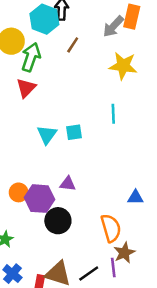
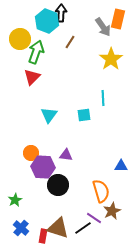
gray arrow: (113, 26) -> (103, 27), turned -78
yellow star: (123, 66) -> (111, 59), turned 30
cyan square: (74, 132) -> (84, 115), moved
orange circle: (19, 192) -> (31, 153), moved
purple line: (113, 267) -> (94, 218), moved, turned -49

